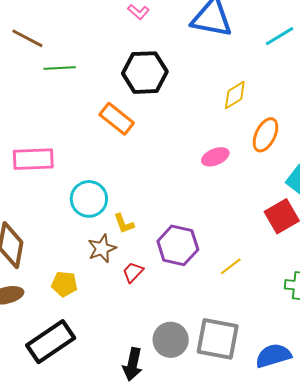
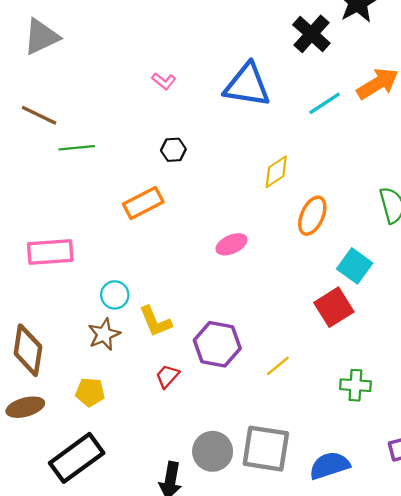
black hexagon: (145, 73) -> (173, 150), size x0.5
orange rectangle: (117, 119) -> (143, 203), turned -64
pink ellipse: (215, 157) -> (231, 244), moved
cyan circle: (89, 199) -> (115, 295), size x0.7
yellow L-shape: (124, 224) -> (155, 321), size x1.4
brown star: (102, 248) -> (104, 334), moved

